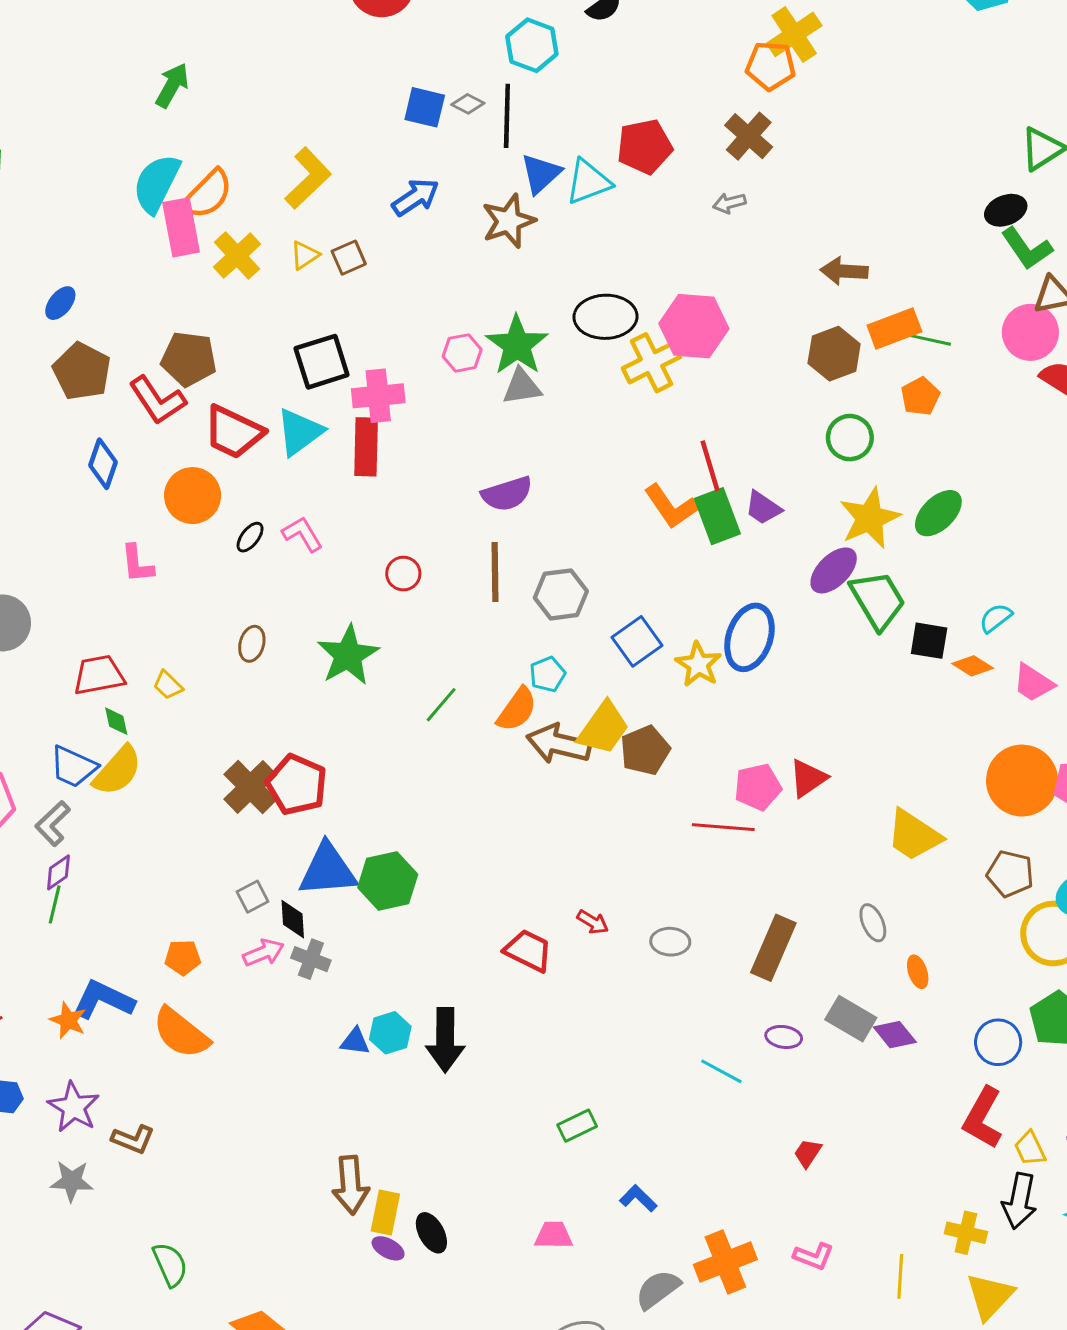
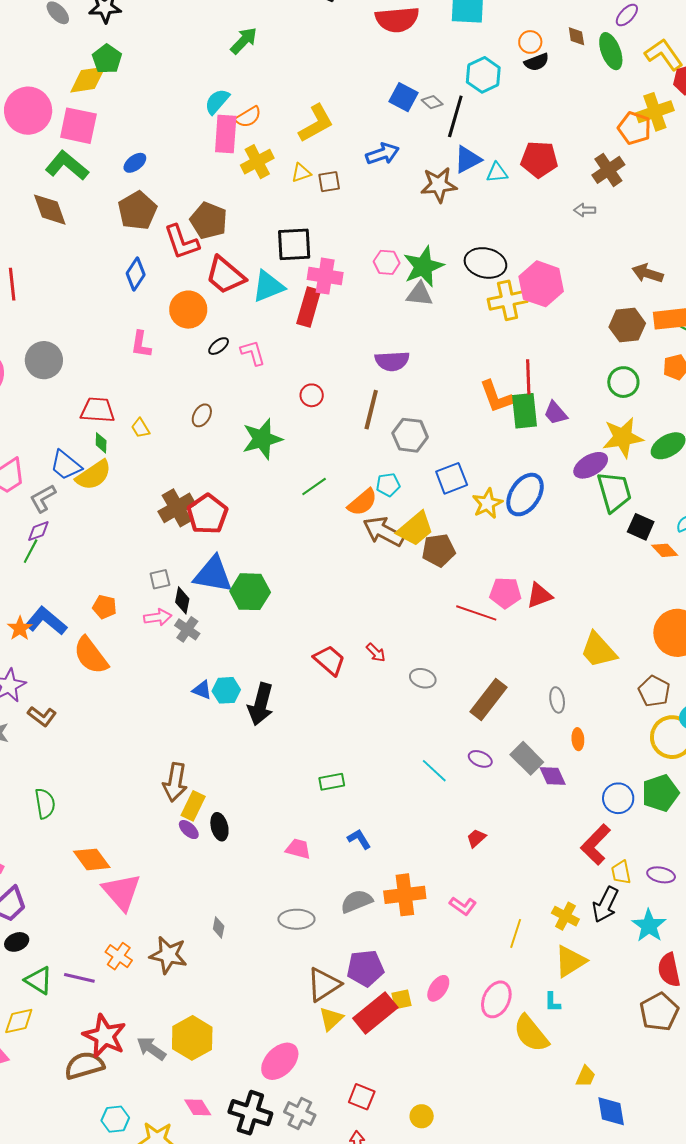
cyan triangle: (588, 182) -> (497, 173), size x0.7
cyan semicircle: (156, 184) -> (217, 102), size x0.7
orange semicircle: (207, 194) -> (248, 117), size x0.7

